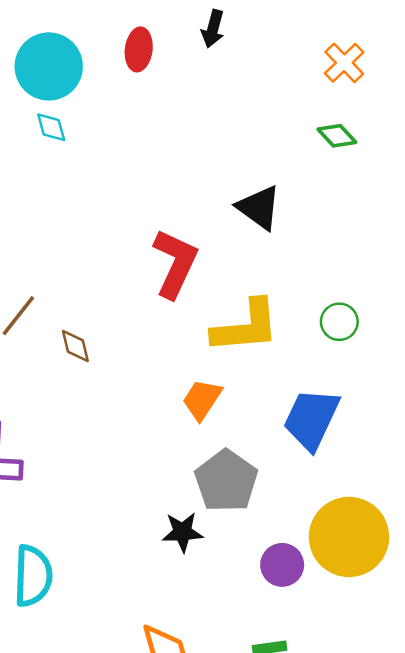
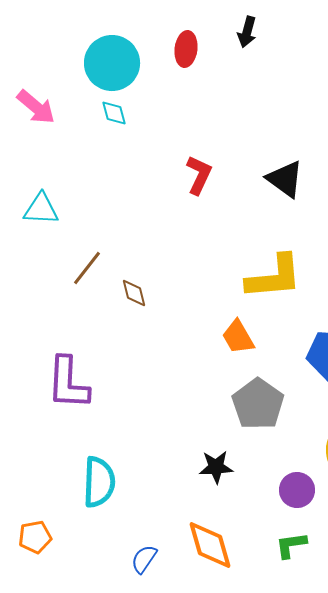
red L-shape: (175, 263) -> (199, 175), moved, size x0.7
orange trapezoid: (202, 400) -> (238, 337), turned -63
black star: (182, 532) -> (216, 467), moved
purple circle: (282, 565) -> (297, 490), moved

